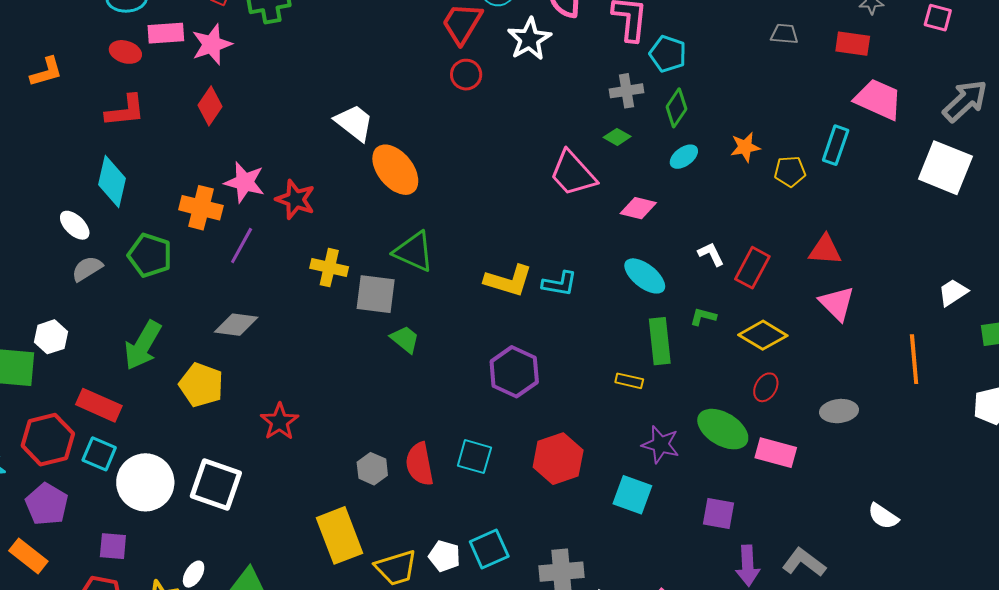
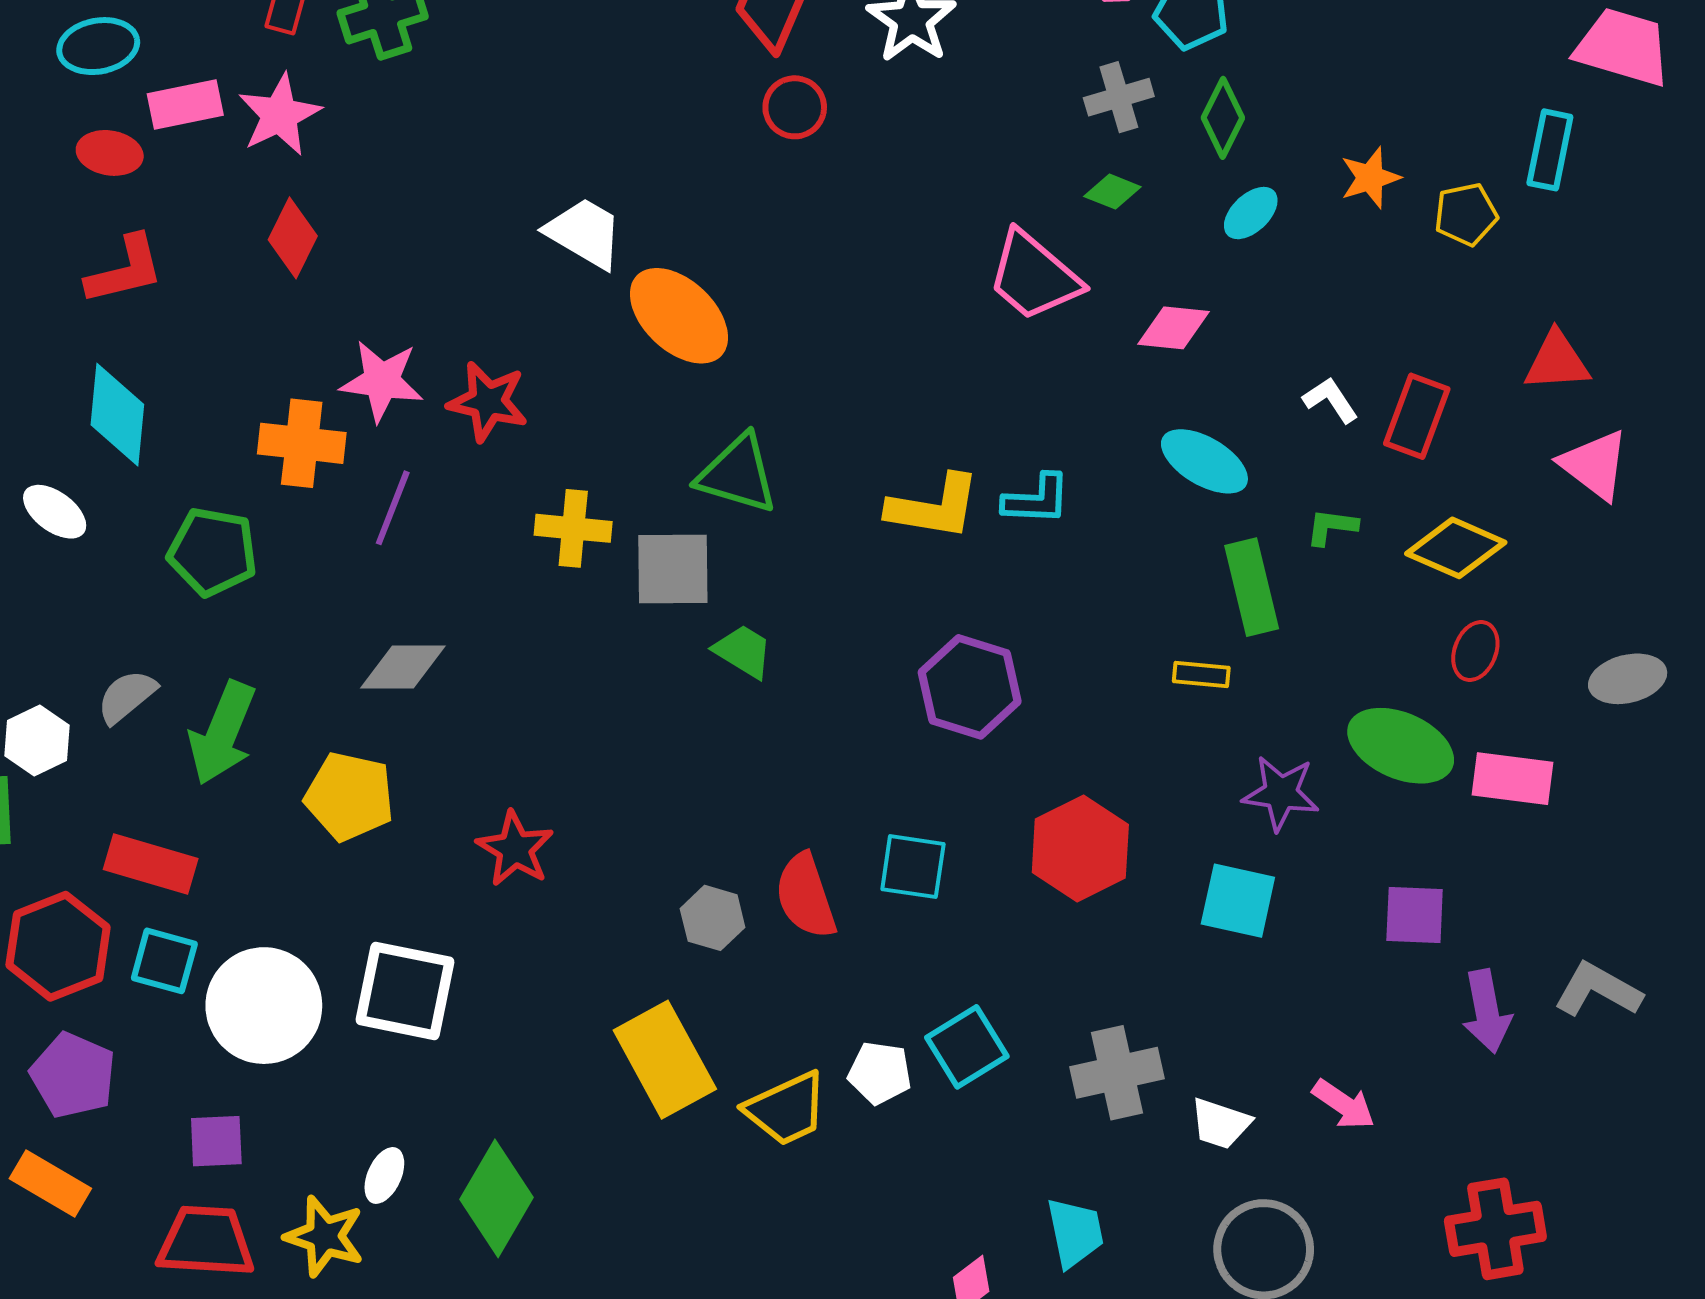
gray semicircle: (87, 269) -> (127, 696), moved

